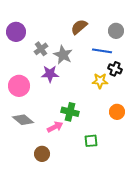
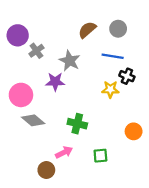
gray circle: (116, 31) -> (118, 29), moved
gray cross: (41, 49) -> (36, 51), moved
orange circle: (117, 112) -> (134, 131), moved
gray diamond: (23, 120) -> (33, 120), moved
pink arrow: (55, 127) -> (64, 152), moved

